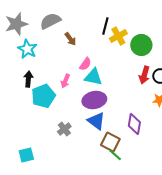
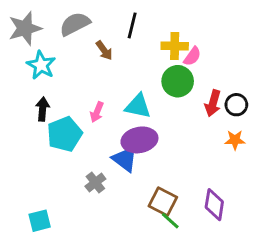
black line: (105, 26) -> (132, 25), moved
yellow cross: (118, 36) -> (175, 46), turned 30
green circle: (141, 45) -> (178, 81), moved
pink semicircle: (85, 64) -> (192, 56), moved
blue triangle: (96, 121) -> (125, 159), moved
purple diamond: (134, 124) -> (214, 205), moved

